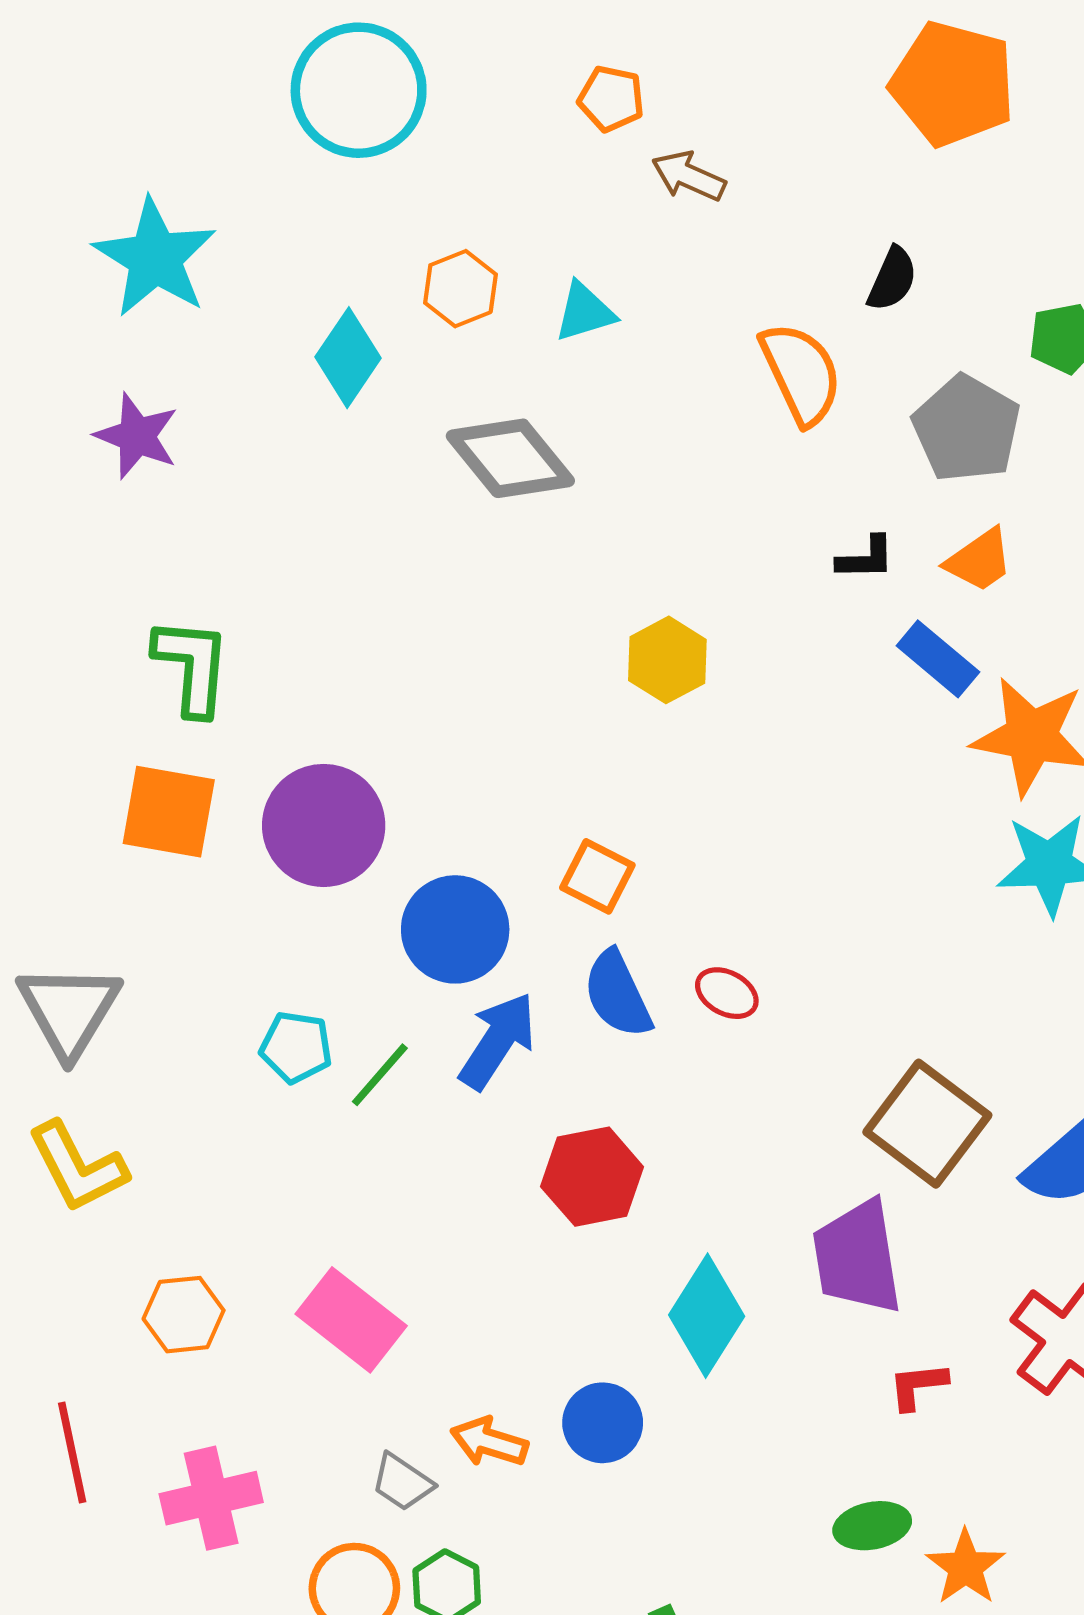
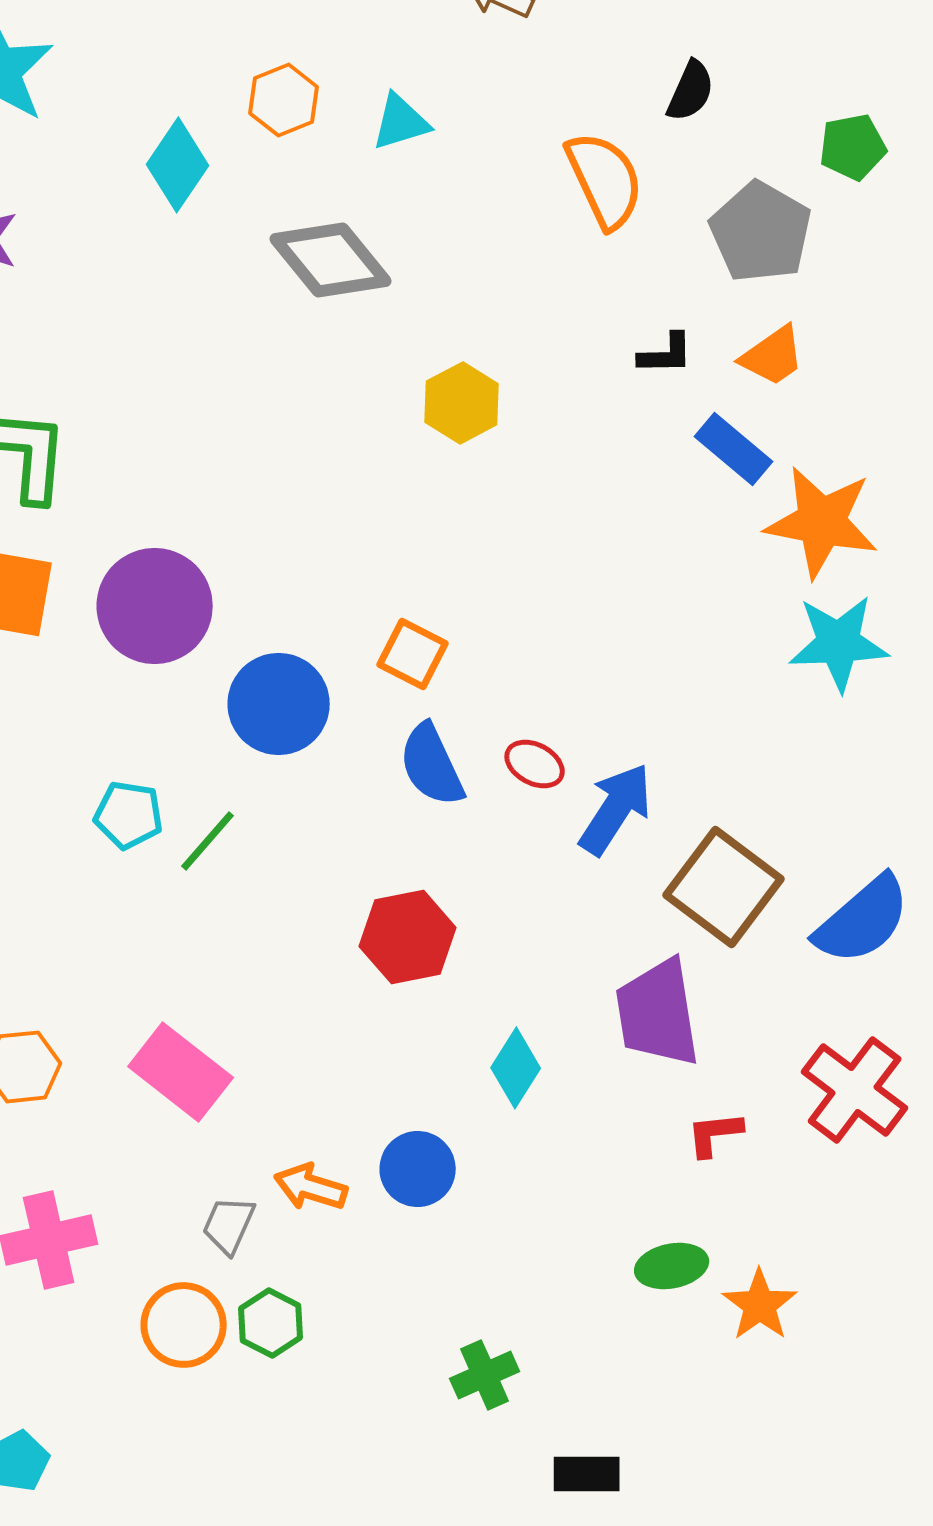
yellow hexagon: (667, 660) -> (462, 403), moved
blue arrow: (498, 1041) -> (616, 809), moved
cyan diamond: (707, 1316) -> (516, 1068), size x0.7
gray trapezoid: (402, 1482) -> (229, 1225), turned 80

